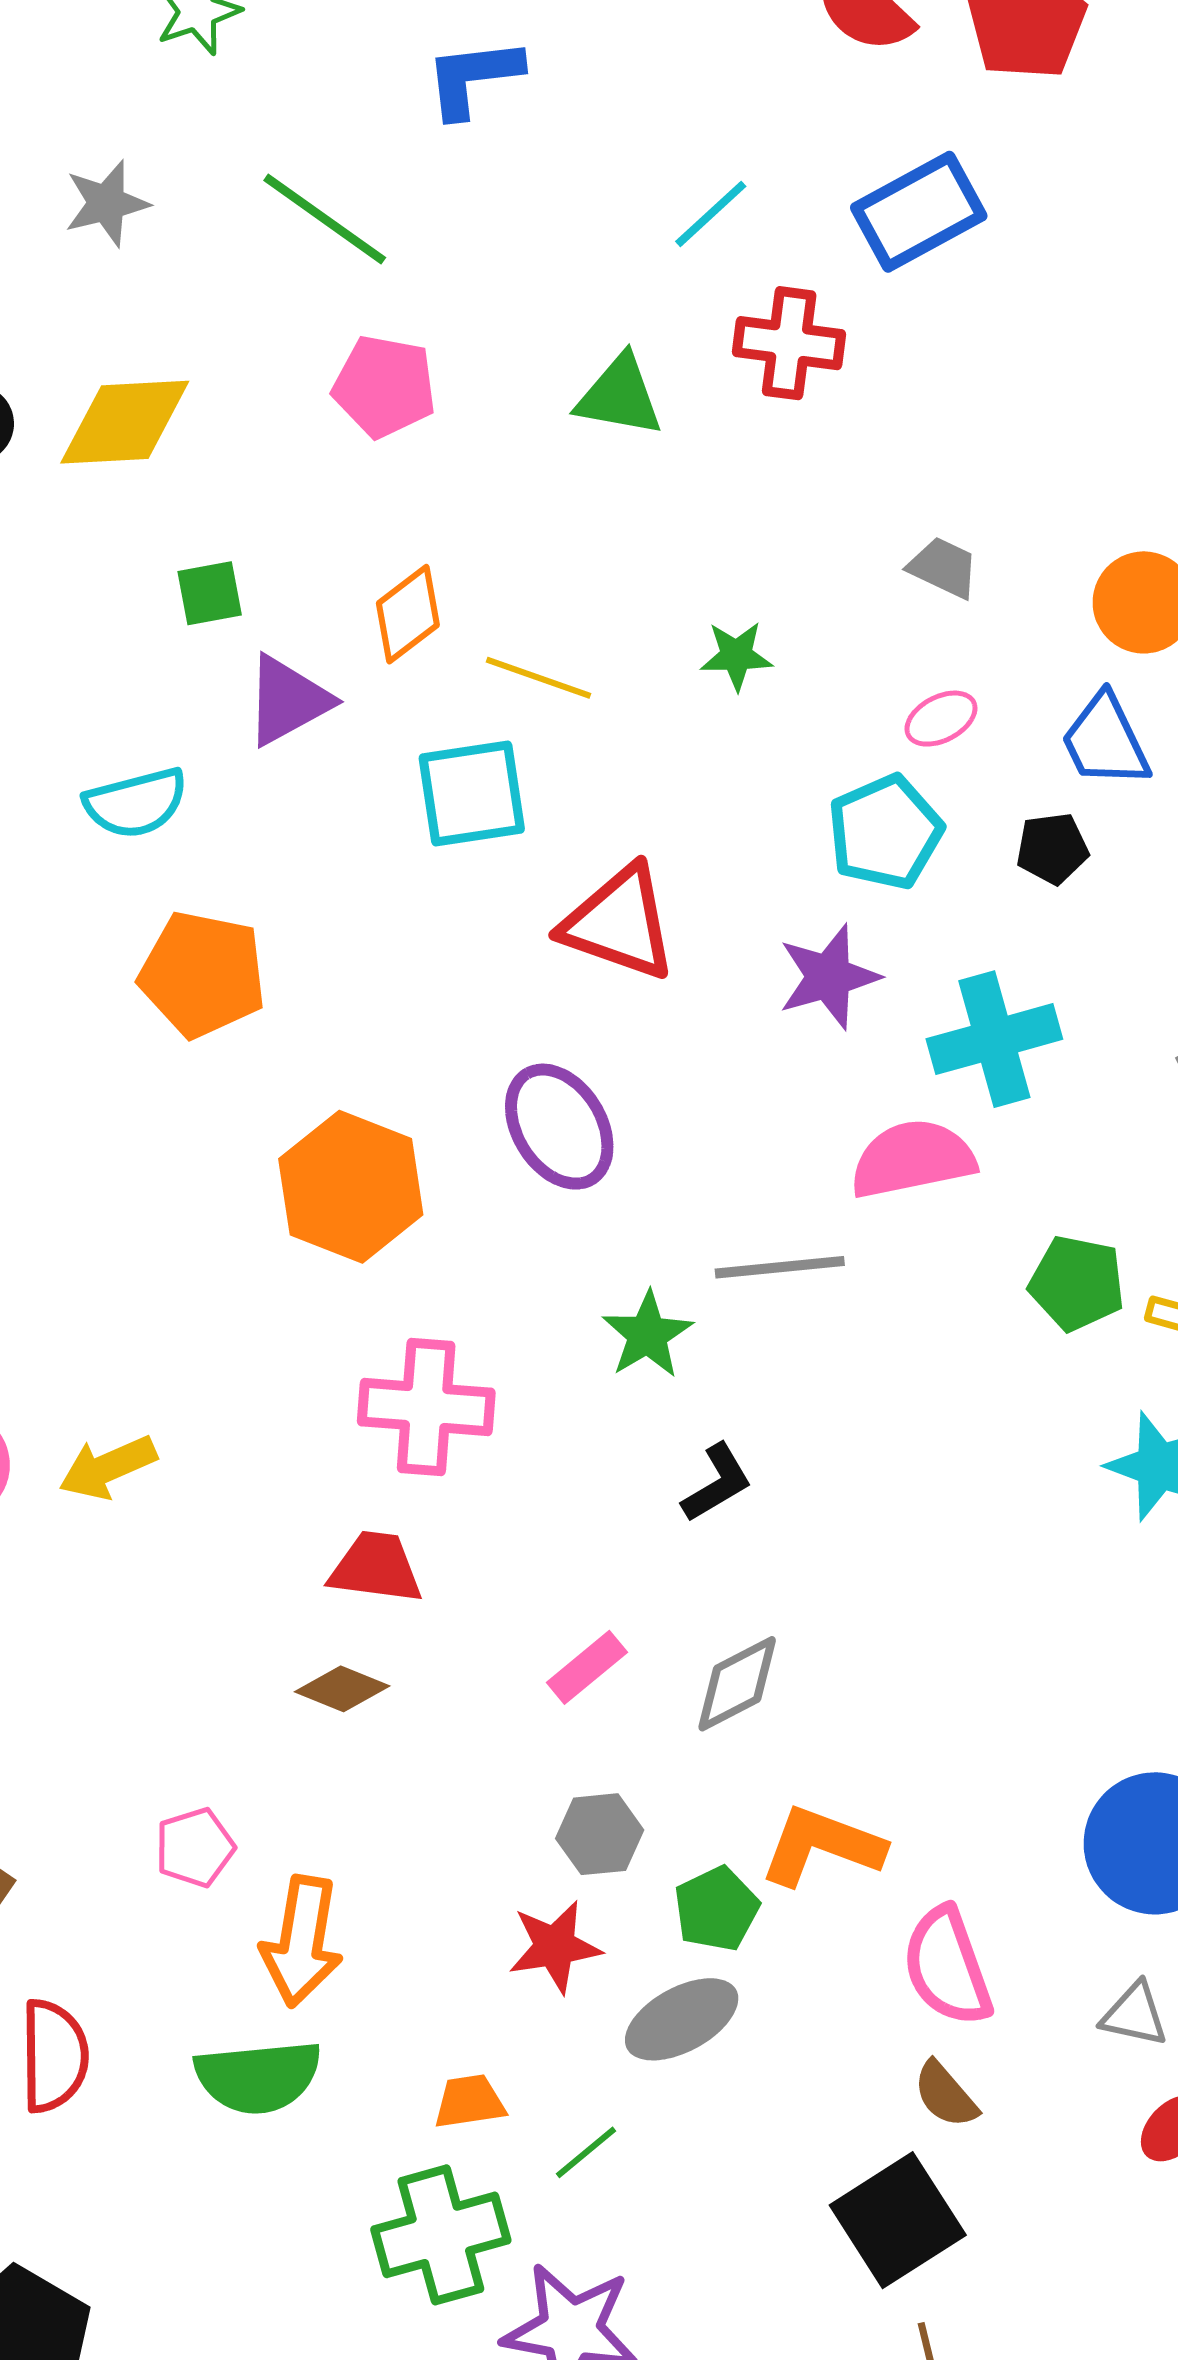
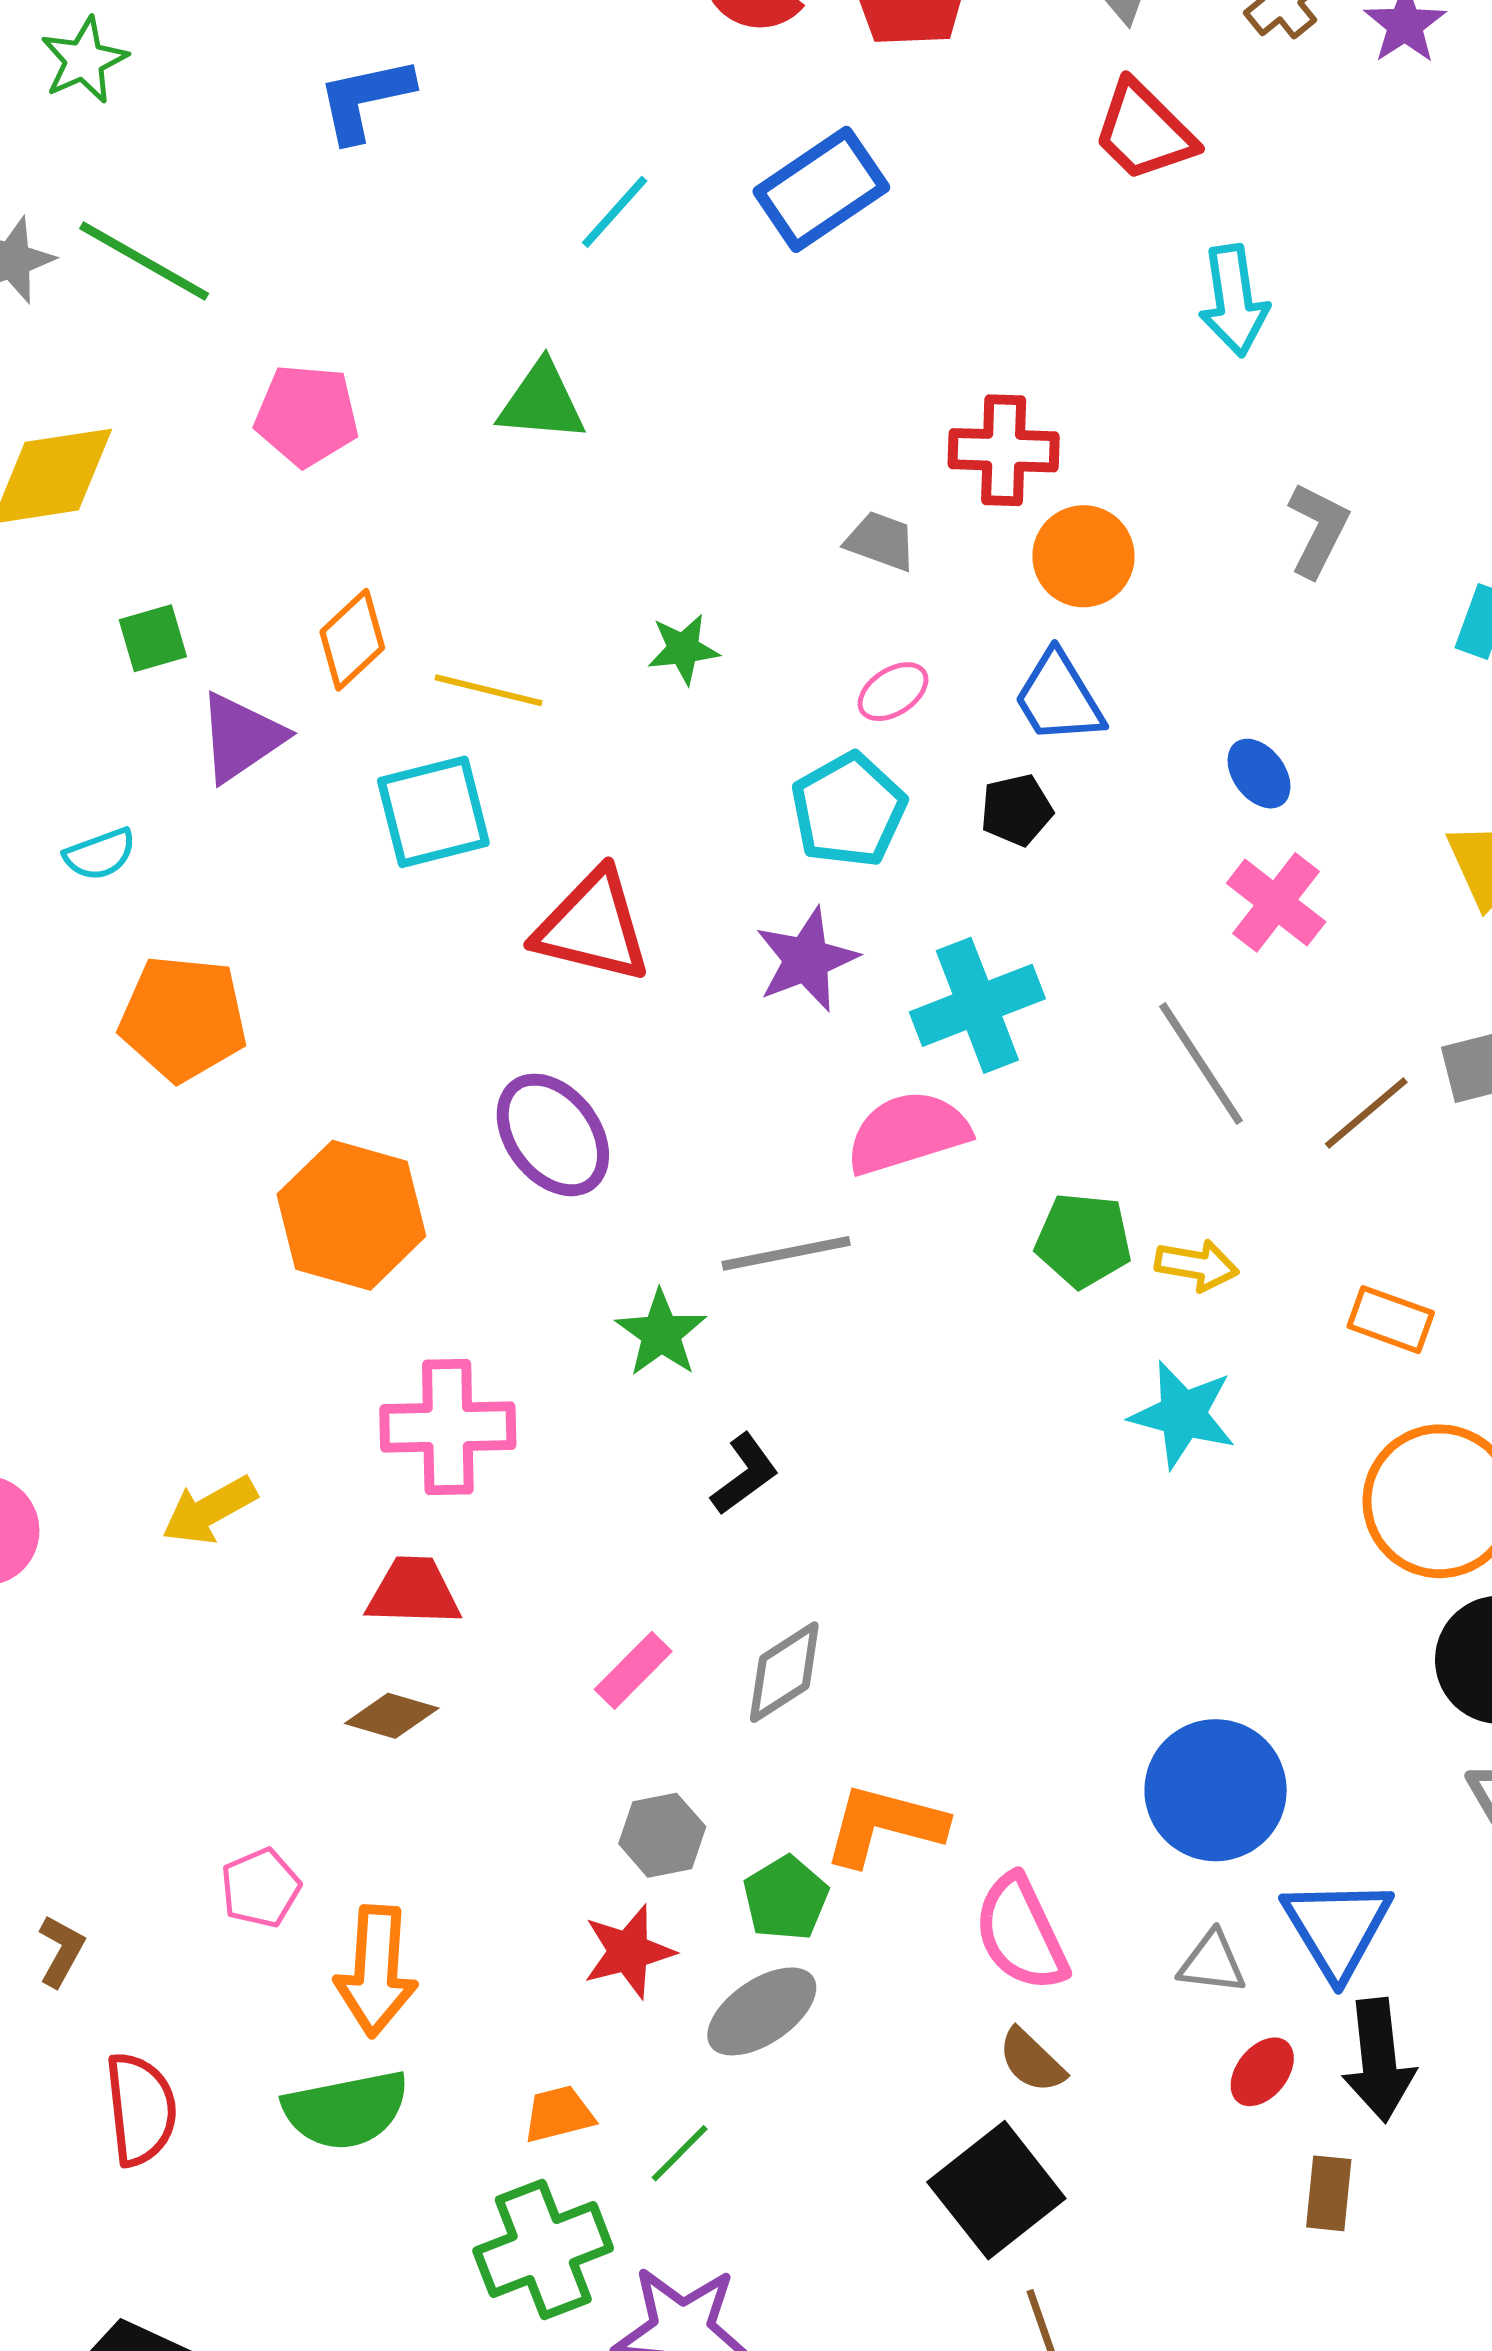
green line: (325, 219) -> (144, 261), moved
red cross: (789, 343) -> (1004, 450), moved
cyan semicircle: (136, 803) -> (100, 854), size x0.7
yellow arrow: (108, 1467) -> (209, 1510), moved

